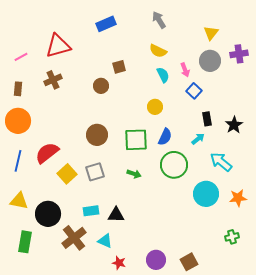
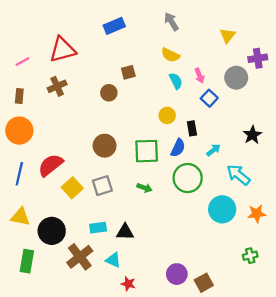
gray circle: (210, 61) -> (236, 78), moved
black rectangle: (207, 119) -> (192, 128), moved
purple circle: (156, 260) -> (177, 274), moved

